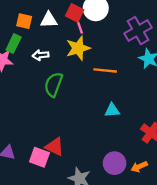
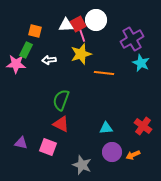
red square: (75, 13) -> (78, 24), turned 35
white triangle: (49, 20) -> (66, 25), moved
green semicircle: (53, 85) -> (61, 100), moved
cyan triangle: (112, 110) -> (106, 128), moved
red triangle: (55, 147) -> (61, 124), moved

